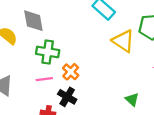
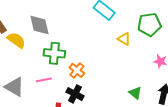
yellow triangle: (123, 41) -> (124, 39), size x0.6
pink line: (44, 79) -> (44, 80), moved

